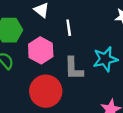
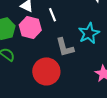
pink hexagon: (41, 50) -> (30, 28), moved

